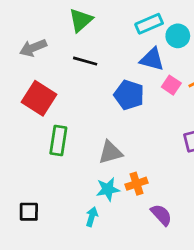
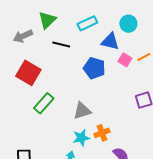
green triangle: (81, 20) -> (47, 20), moved
cyan rectangle: (149, 24) -> (87, 23), moved
green rectangle: (58, 140) -> (44, 103), turned 35

